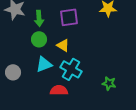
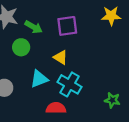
green arrow: (39, 18) -> (33, 27), turned -56
green circle: (39, 39) -> (21, 47), moved

